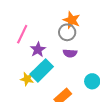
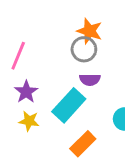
purple star: (38, 50) -> (26, 92), moved
cyan rectangle: (42, 70) -> (69, 105), moved

